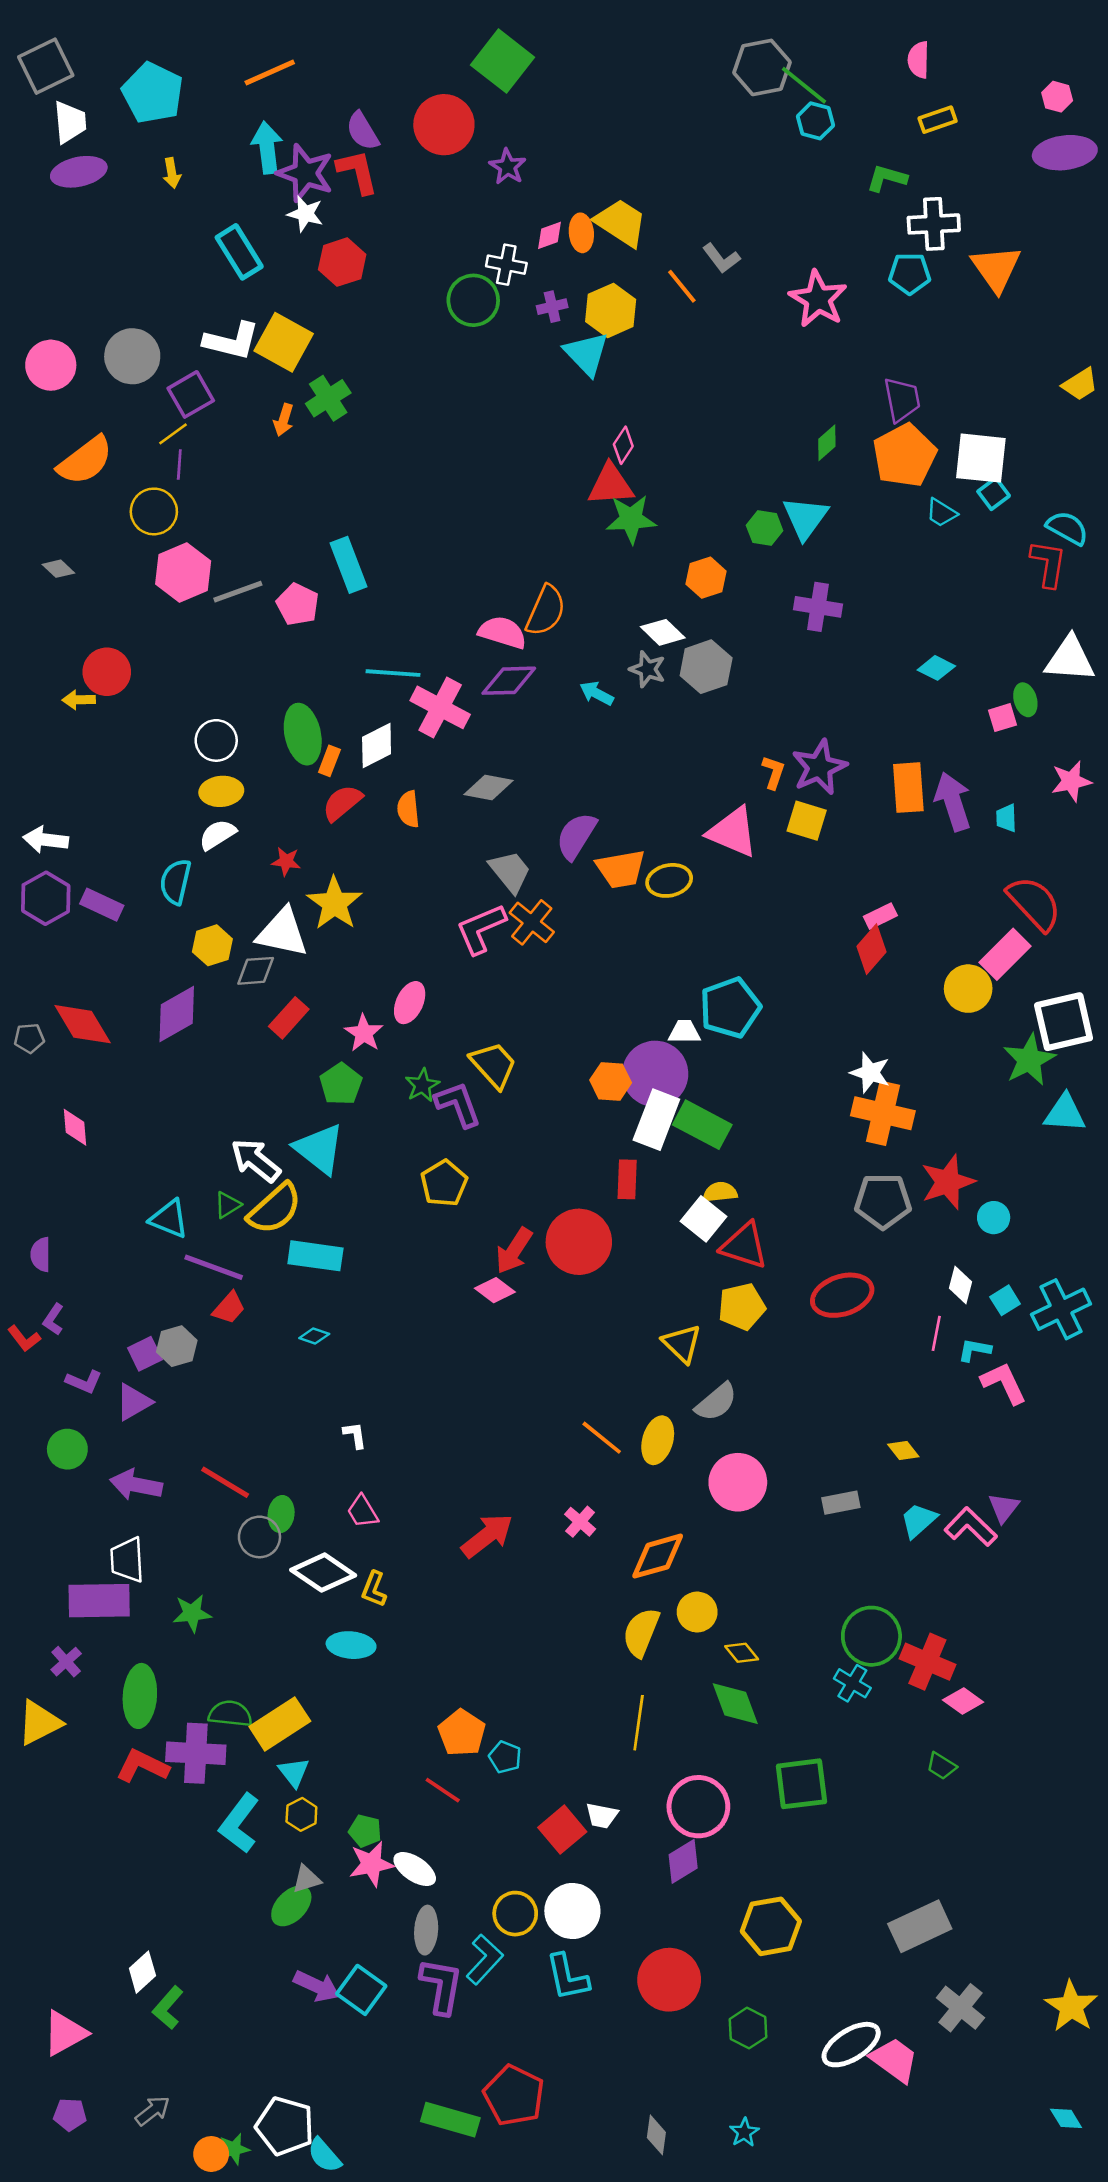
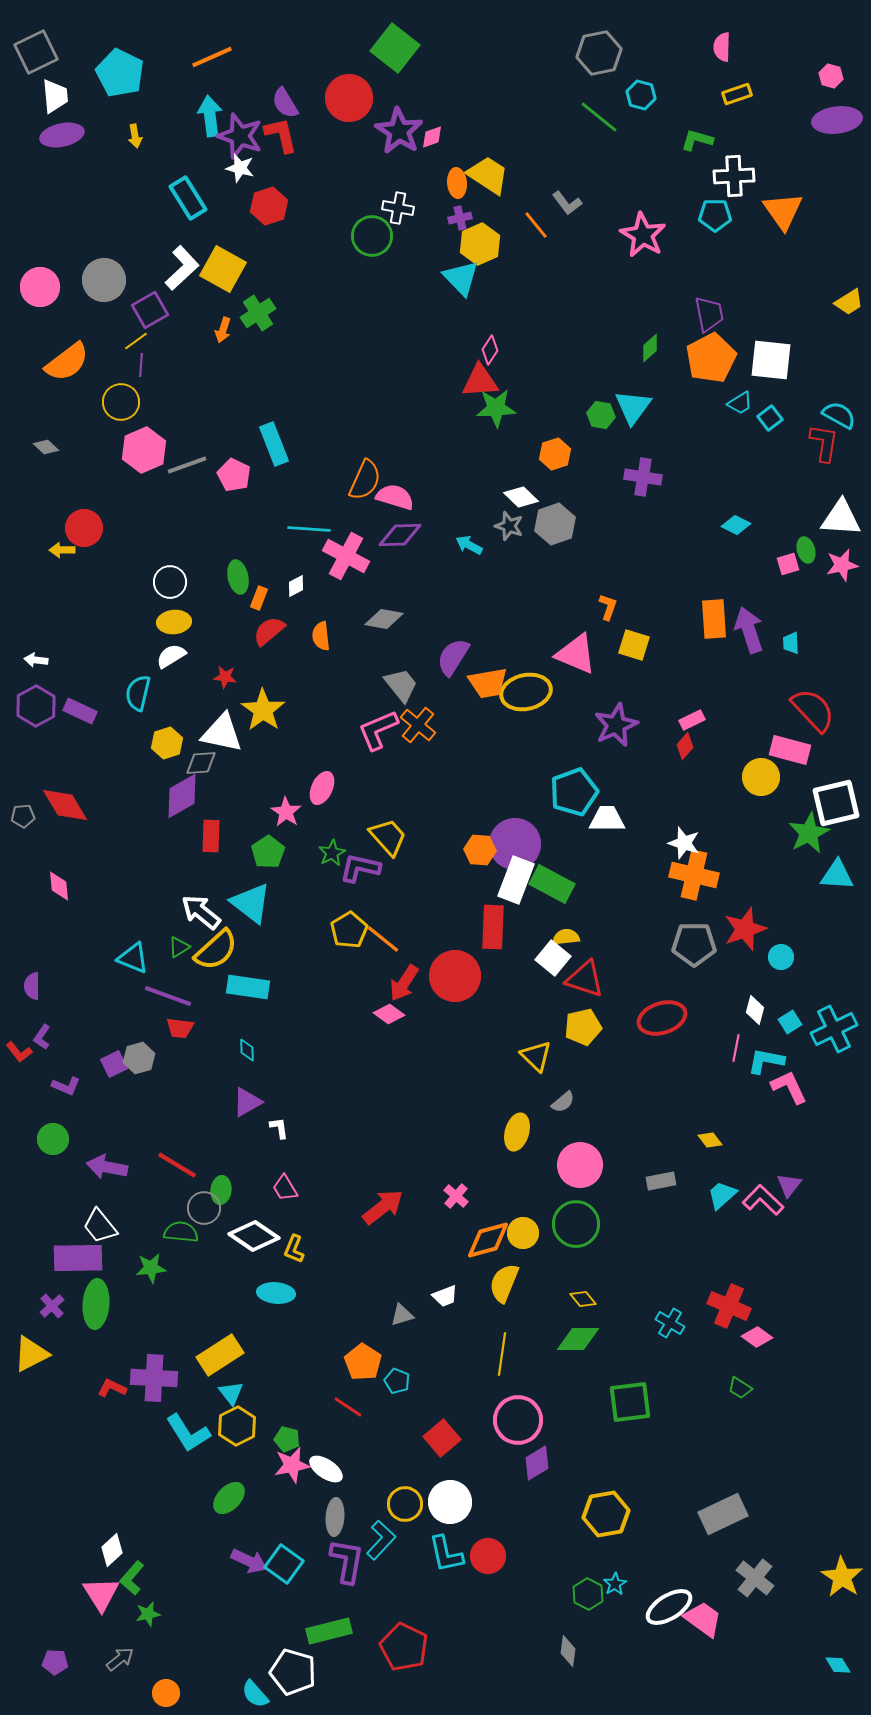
green line: (804, 85) -> (599, 117), moved
purple star: (508, 167) -> (399, 131), size x1.6
pink diamond: (550, 235) -> (432, 137), moved
purple cross: (552, 307) -> (460, 218), moved
white L-shape: (231, 341) -> (182, 268), turned -57
cyan square: (994, 494) -> (770, 418), moved
cyan trapezoid: (941, 513) -> (740, 403), turned -64
orange semicircle: (546, 611) -> (365, 480), moved
green ellipse: (303, 734) -> (238, 577), size x0.7
white diamond: (377, 746) -> (296, 586), size x0.6
purple star: (819, 767) -> (616, 725), moved
pink star: (1071, 781) -> (842, 565), moved
white arrow: (46, 840) -> (36, 660), size x0.7
yellow ellipse: (669, 880) -> (526, 692), size x1.4
red diamond: (871, 949) -> (685, 746), size x0.7
pink rectangle: (1005, 954) -> (790, 750), turned 60
purple diamond: (177, 1014) -> (182, 796), moved
red rectangle: (289, 1018) -> (211, 836), moved, turned -40
white trapezoid: (684, 1032) -> (607, 819), moved, size x1.4
purple L-shape: (458, 1104) -> (360, 868), turned -57
red rectangle: (627, 1179) -> (493, 927), size x1.4
red trapezoid: (229, 1308) -> (180, 1028), turned 56
cyan diamond: (314, 1336) -> (247, 1050), turned 70
cyan L-shape: (974, 1350) -> (766, 1061), size x1.4
purple triangle: (134, 1402) -> (247, 1102), moved
gray semicircle: (716, 1402) -> (563, 1102), size x0.7
orange line: (602, 1438) -> (383, 939), moved
orange diamond: (658, 1556) -> (488, 1240), moved
white trapezoid: (127, 1560) -> (100, 1226), turned -36
yellow circle: (697, 1612) -> (523, 1233), moved
green circle: (871, 1636) -> (576, 1224), moved
green ellipse: (140, 1696) -> (96, 1304), moved
green diamond: (735, 1704) -> (578, 1339), turned -69
green semicircle: (230, 1714) -> (181, 1232), moved
red L-shape: (142, 1766) -> (112, 1388), size x0.7
pink circle: (698, 1807) -> (518, 1420), moved
yellow hexagon: (301, 1814) -> (237, 1426), size x1.5
white trapezoid: (602, 1816) -> (445, 1296), moved, turned -32
cyan L-shape: (239, 1823) -> (188, 1433), turned -69
gray triangle: (307, 1879) -> (402, 1315), moved
red circle: (669, 1980) -> (488, 1556), moved, size x0.7
pink triangle: (65, 2033) -> (101, 1594), moved, turned -33
green rectangle: (450, 2120) -> (329, 1631), moved, turned -30
white pentagon: (285, 2126) -> (293, 1672), moved
cyan star: (744, 2132) -> (615, 1584), moved
gray diamond: (656, 2135) -> (568, 1651), moved
green star: (234, 2149) -> (148, 1614), moved

